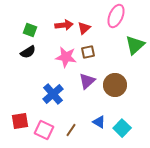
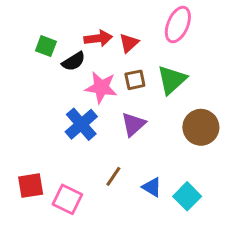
green triangle: (135, 45) -> (172, 80), moved
black semicircle: (28, 52) -> (74, 61), moved
brown circle: (115, 85) -> (201, 127), moved
blue cross: (53, 94) -> (81, 124), moved
brown line: (71, 130) -> (113, 176), moved

